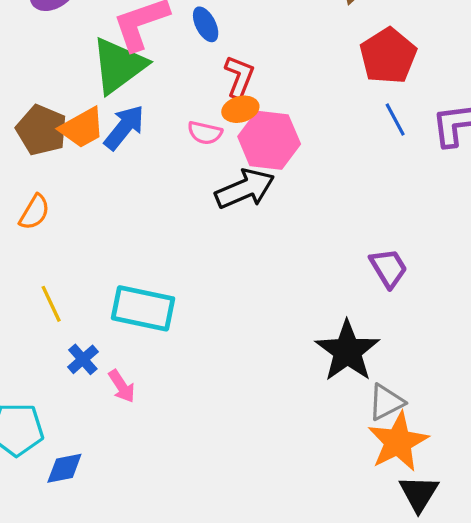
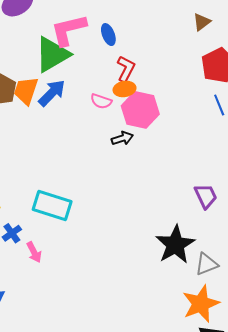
orange trapezoid: (82, 128) -> (26, 91), turned 132
black arrow: (245, 189) -> (122, 138), size x0.6
gray triangle: (386, 402) -> (206, 264), moved

